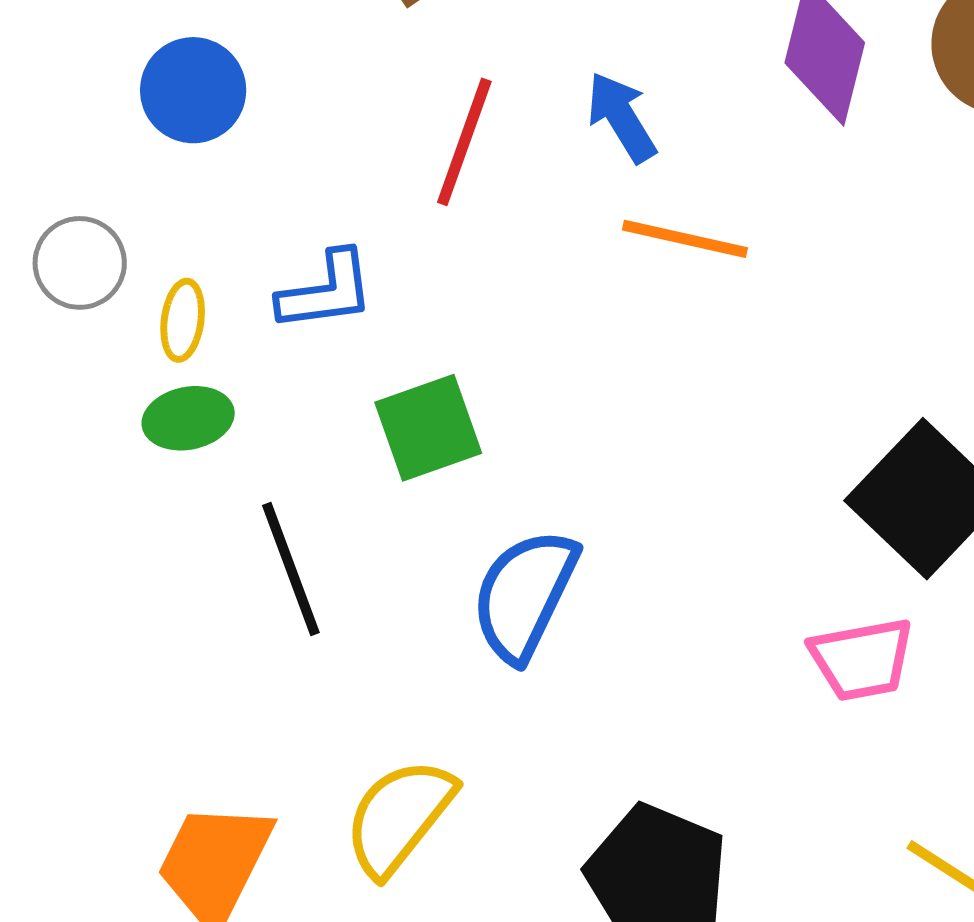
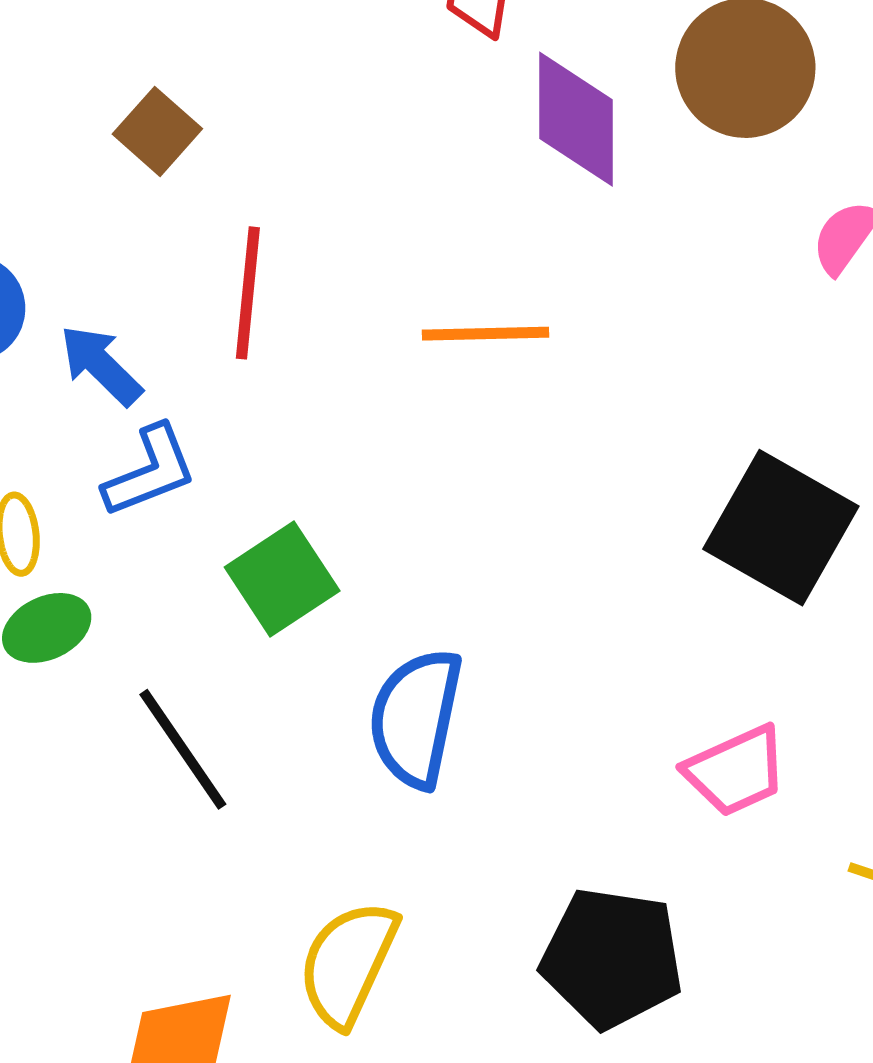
blue arrow: (622, 117) -> (101, 365), moved
pink trapezoid: (862, 659) -> (736, 771), moved

